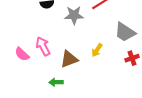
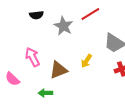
gray star: (74, 15) -> (63, 26), turned 30
pink semicircle: (22, 54) -> (12, 79), moved

